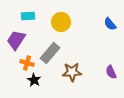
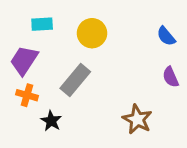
orange cross: (27, 63) -> (27, 95), moved
brown star: (72, 72) -> (137, 119), moved, turned 30
purple semicircle: (111, 72) -> (171, 77), moved

